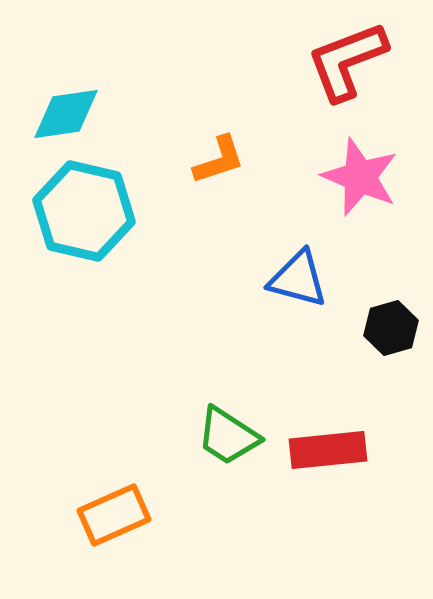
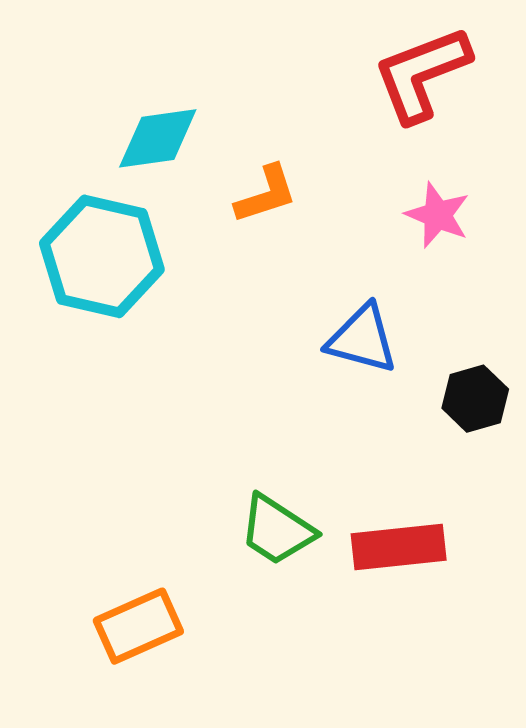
cyan diamond: (66, 114) -> (158, 138), moved
pink star: (360, 177) -> (438, 215), size x0.7

